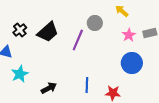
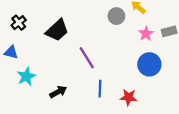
gray circle: (95, 23) -> (116, 16), moved
black cross: (20, 30) -> (19, 23), moved
purple line: (78, 40) -> (87, 58), moved, turned -55

